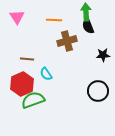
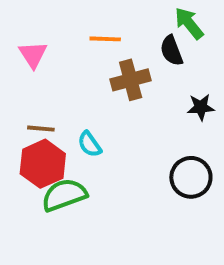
green arrow: (86, 12) -> (189, 23), moved, turned -36
pink triangle: (17, 17) -> (33, 55), moved
brown line: (27, 59) -> (41, 129), moved

